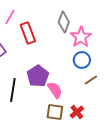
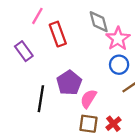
gray diamond: (64, 22) -> (99, 22), turned -35
pink semicircle: (55, 90) -> (88, 99), turned -114

